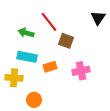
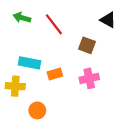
black triangle: (98, 18) -> (108, 20), turned -35
green arrow: (26, 33) -> (22, 18), moved
brown square: (66, 41) -> (87, 45), moved

